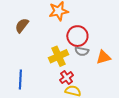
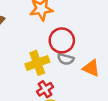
orange triangle: (104, 57) -> (91, 68), turned 35

